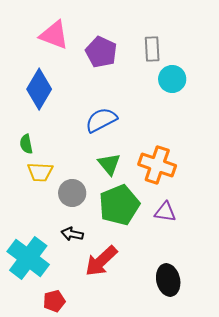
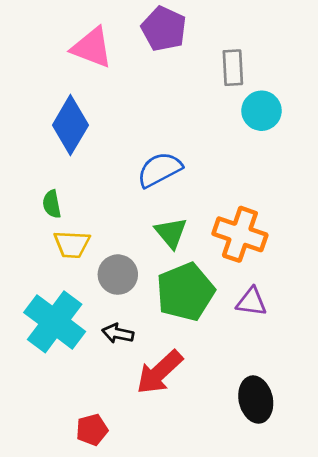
purple pentagon: (101, 52) -> (164, 29), moved
cyan cross: (28, 258) -> (55, 322), moved

